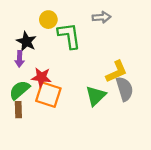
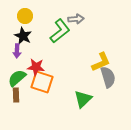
gray arrow: (101, 17) -> (76, 19), moved
yellow circle: (48, 20) -> (25, 16), moved
green L-shape: (69, 36) -> (60, 31), turned 60
green triangle: (96, 96) -> (83, 99), moved

